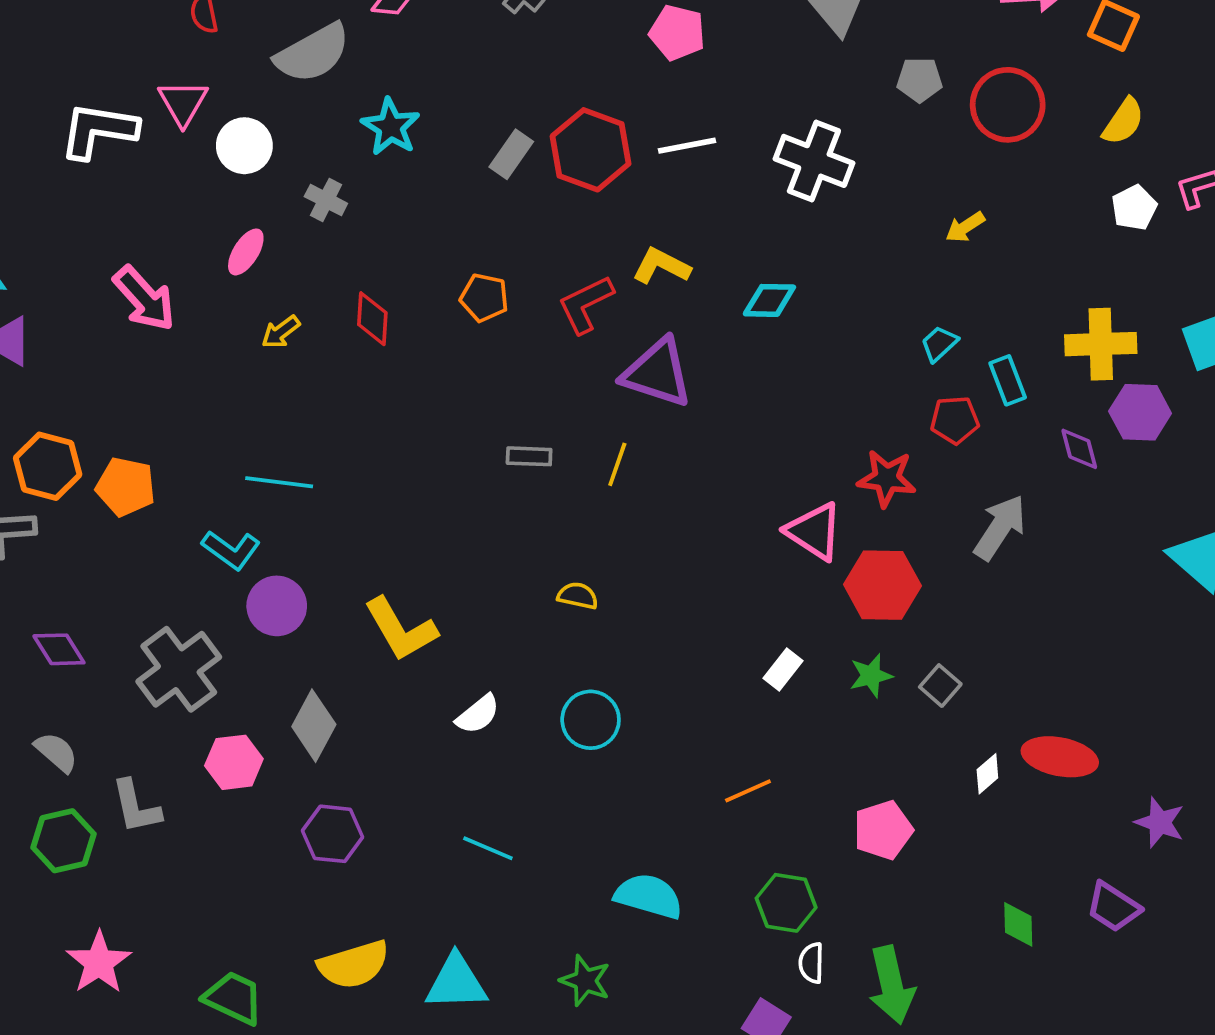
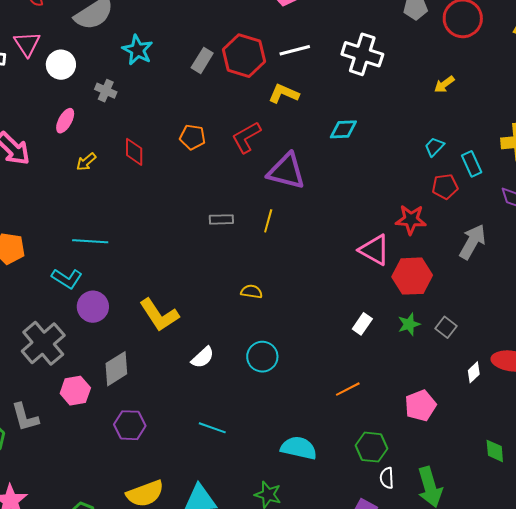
yellow L-shape: (661, 266) -> (284, 94), moved
gray diamond: (314, 726) -> (116, 369), turned 33

